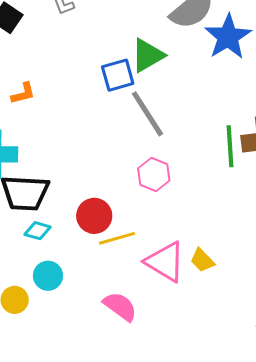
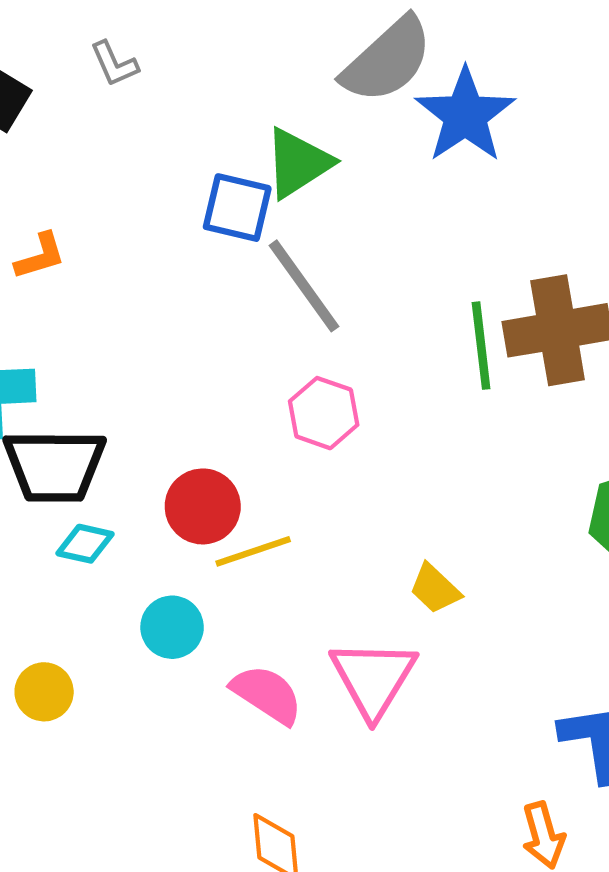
blue square: (118, 75) -> (237, 208), turned 32
pink triangle: (165, 262) -> (373, 678), moved, turned 33
cyan circle: (48, 276) -> (172, 627), moved

